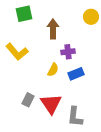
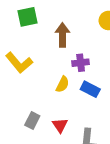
blue rectangle: (76, 74) -> (90, 89), turned 49
red triangle: (51, 104) -> (60, 125), size x0.6

